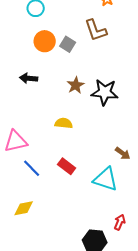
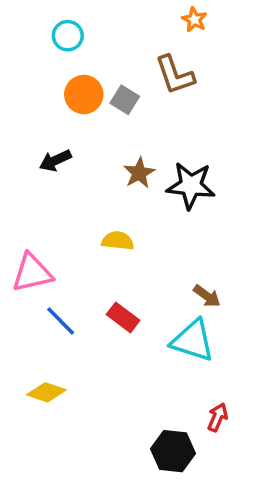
black arrow: (29, 78) -> (55, 160), turned -30
brown arrow: (123, 153) -> (207, 296), moved
yellow diamond: (24, 208) -> (46, 392), turned 30

